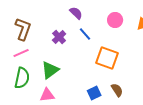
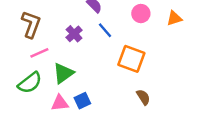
pink line: (21, 53) -> (39, 53), moved
green semicircle: (22, 78) -> (30, 83), turned 40
blue square: (94, 93) -> (82, 101), moved

